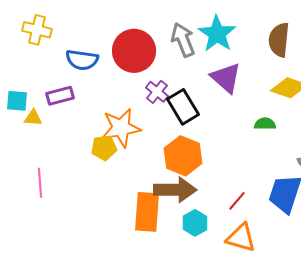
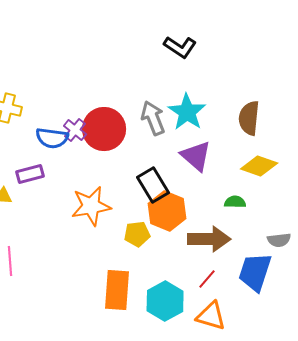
purple cross: (157, 92) -> (75, 130), moved
yellow pentagon: (104, 148) -> (137, 234), moved
orange hexagon: (183, 156) -> (167, 211), moved
brown arrow: (175, 190) -> (209, 239), moved
cyan hexagon: (195, 223) -> (165, 301), size x1.5

